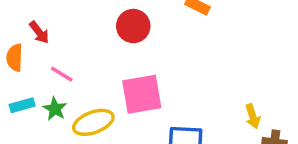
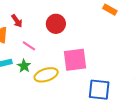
red circle: (133, 26) -> (56, 24), moved

